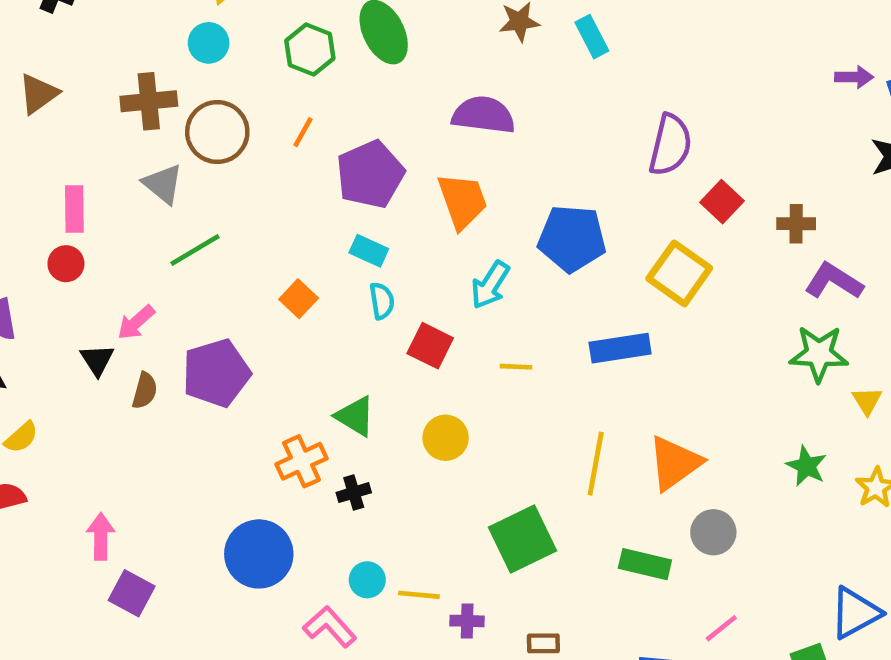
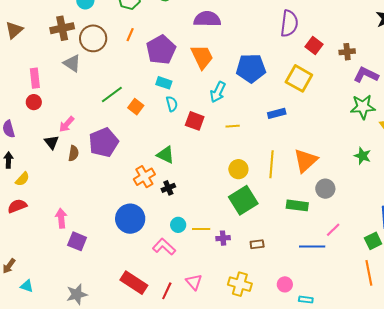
green line: (195, 250) -> (112, 95), moved
blue rectangle: (620, 348) -> (277, 113), size x0.7
yellow circle: (446, 438) -> (238, 169), moved

